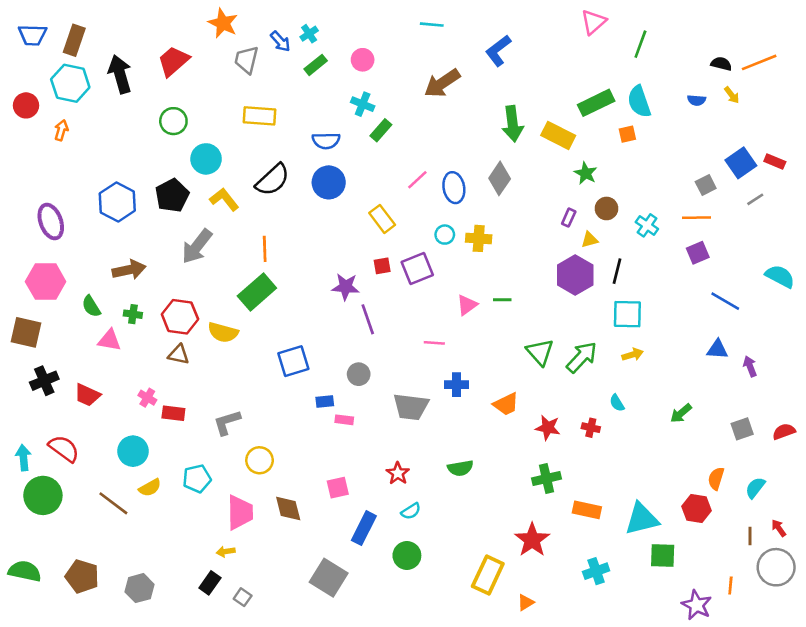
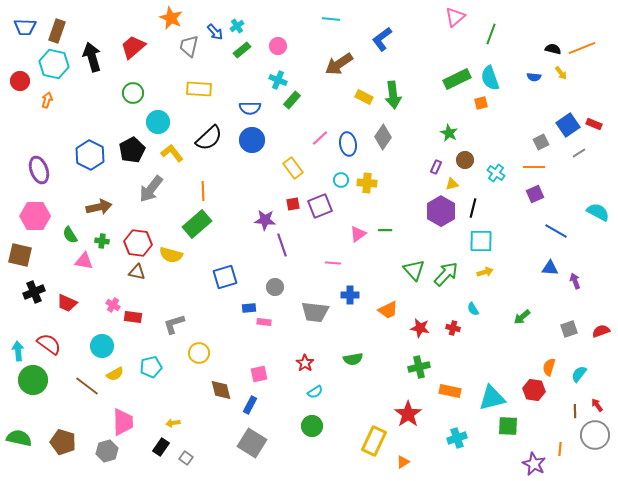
yellow rectangle: (558, 135) -> (364, 97), moved, size x0.7
pink trapezoid: (240, 512) -> (123, 422), moved
blue rectangle: (364, 528) -> (250, 405), moved, size x0.7

